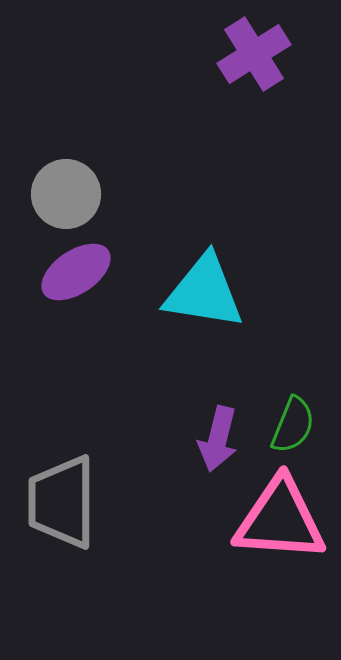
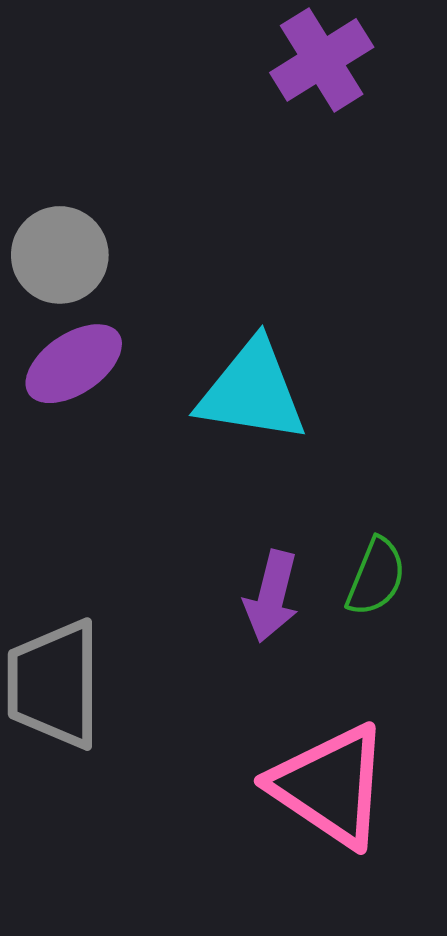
pink triangle: (280, 520) -> (330, 786), moved, turned 30

